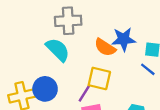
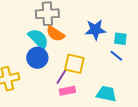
orange semicircle: (105, 47) -> (55, 34), moved
blue circle: (45, 89) -> (37, 58), moved

